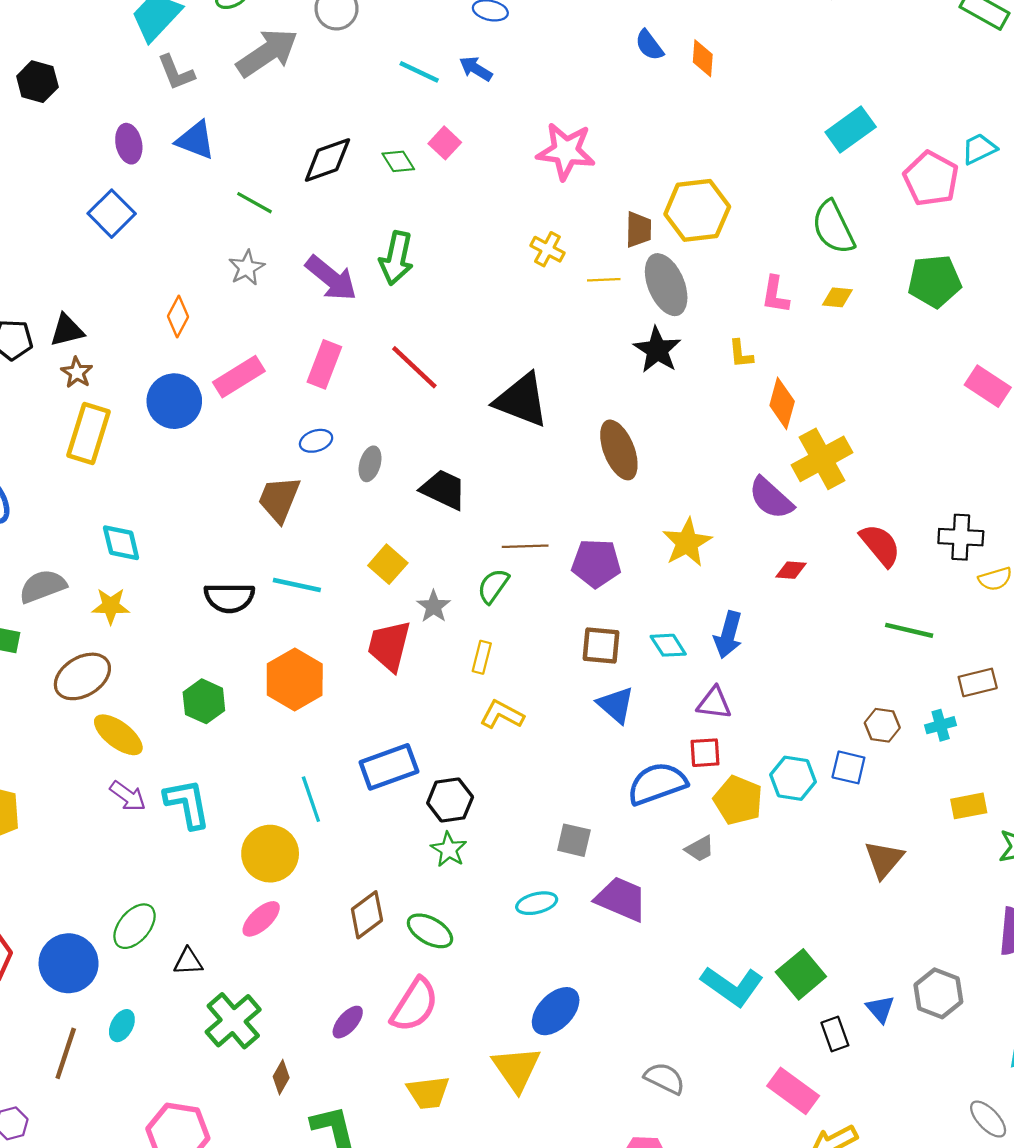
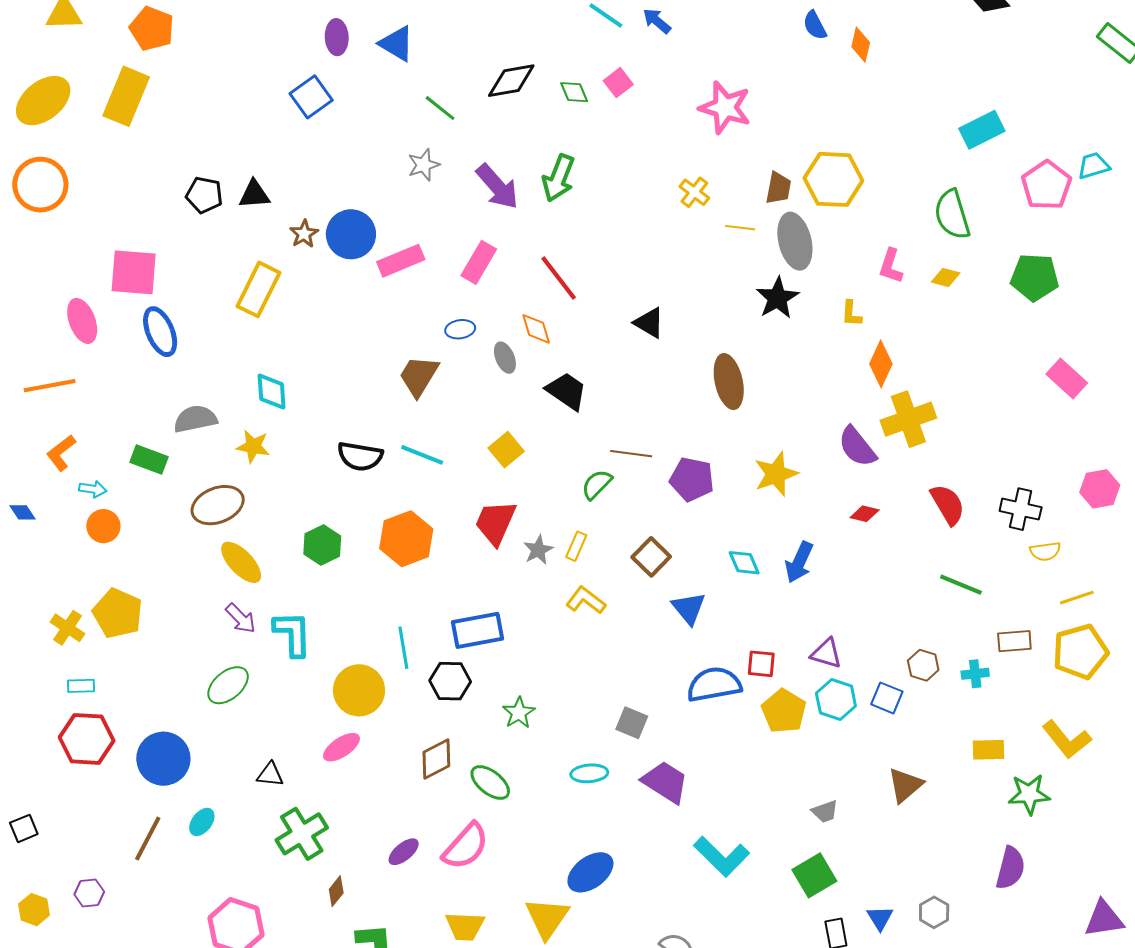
orange diamond: (178, 316) -> (536, 329), moved, turned -54
brown star: (77, 373) -> (304, 234), moved
black triangle: (522, 400) -> (649, 323), size x0.6
blue circle: (174, 401) -> (351, 234), moved
gray ellipse: (370, 464) -> (505, 358), turned -48
gray star: (434, 606) -> (538, 550), moved
brown square: (601, 645) -> (651, 557), moved, turned 30
purple triangle: (714, 703) -> (826, 653), moved
black hexagon: (450, 800) -> (450, 681), moved
gray trapezoid: (700, 849) -> (825, 811), moved
green ellipse: (135, 926) -> (228, 685), moved
cyan L-shape: (732, 986) -> (722, 857), moved
gray hexagon: (938, 993) -> (934, 912), size x0.7

